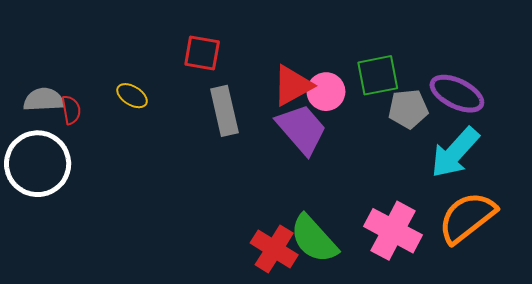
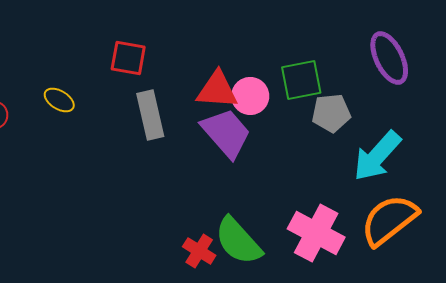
red triangle: (292, 85) -> (217, 90), turned 33
purple ellipse: (457, 94) -> (389, 58), moved, turned 38
red cross: (274, 249) -> (199, 251), size x0.7

